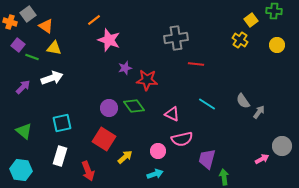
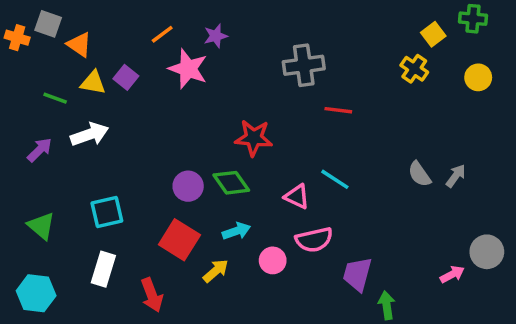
gray square: (28, 14) -> (48, 24), turned -35
purple square: (18, 45) -> (126, 77), moved
purple star: (125, 68) -> (216, 36), moved
cyan line: (207, 104) -> (335, 179), moved
gray arrow: (259, 112) -> (456, 176), moved
cyan arrow: (155, 174) -> (236, 231), moved

